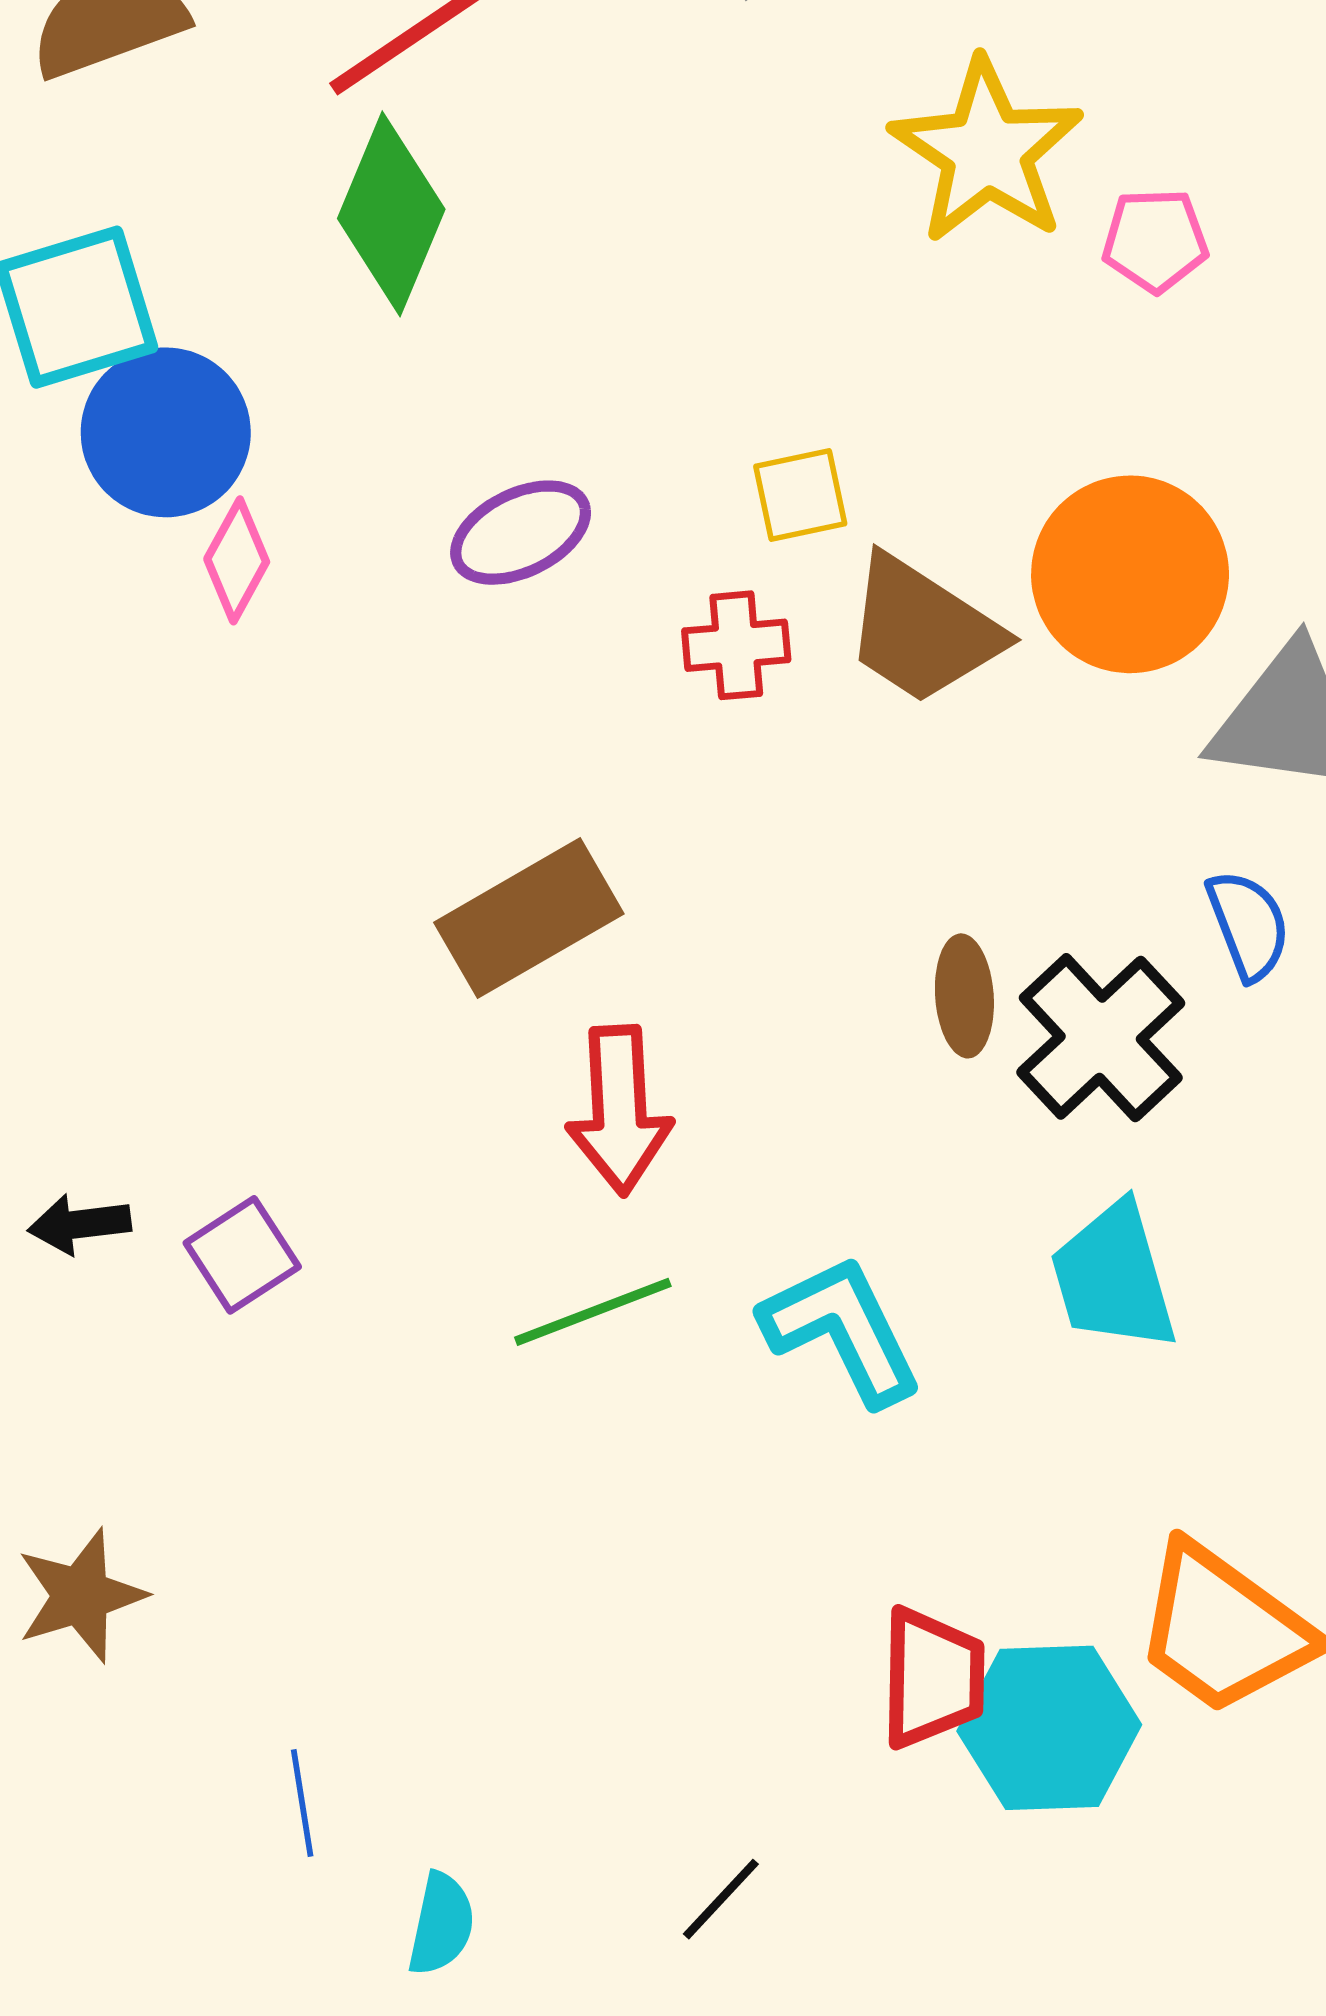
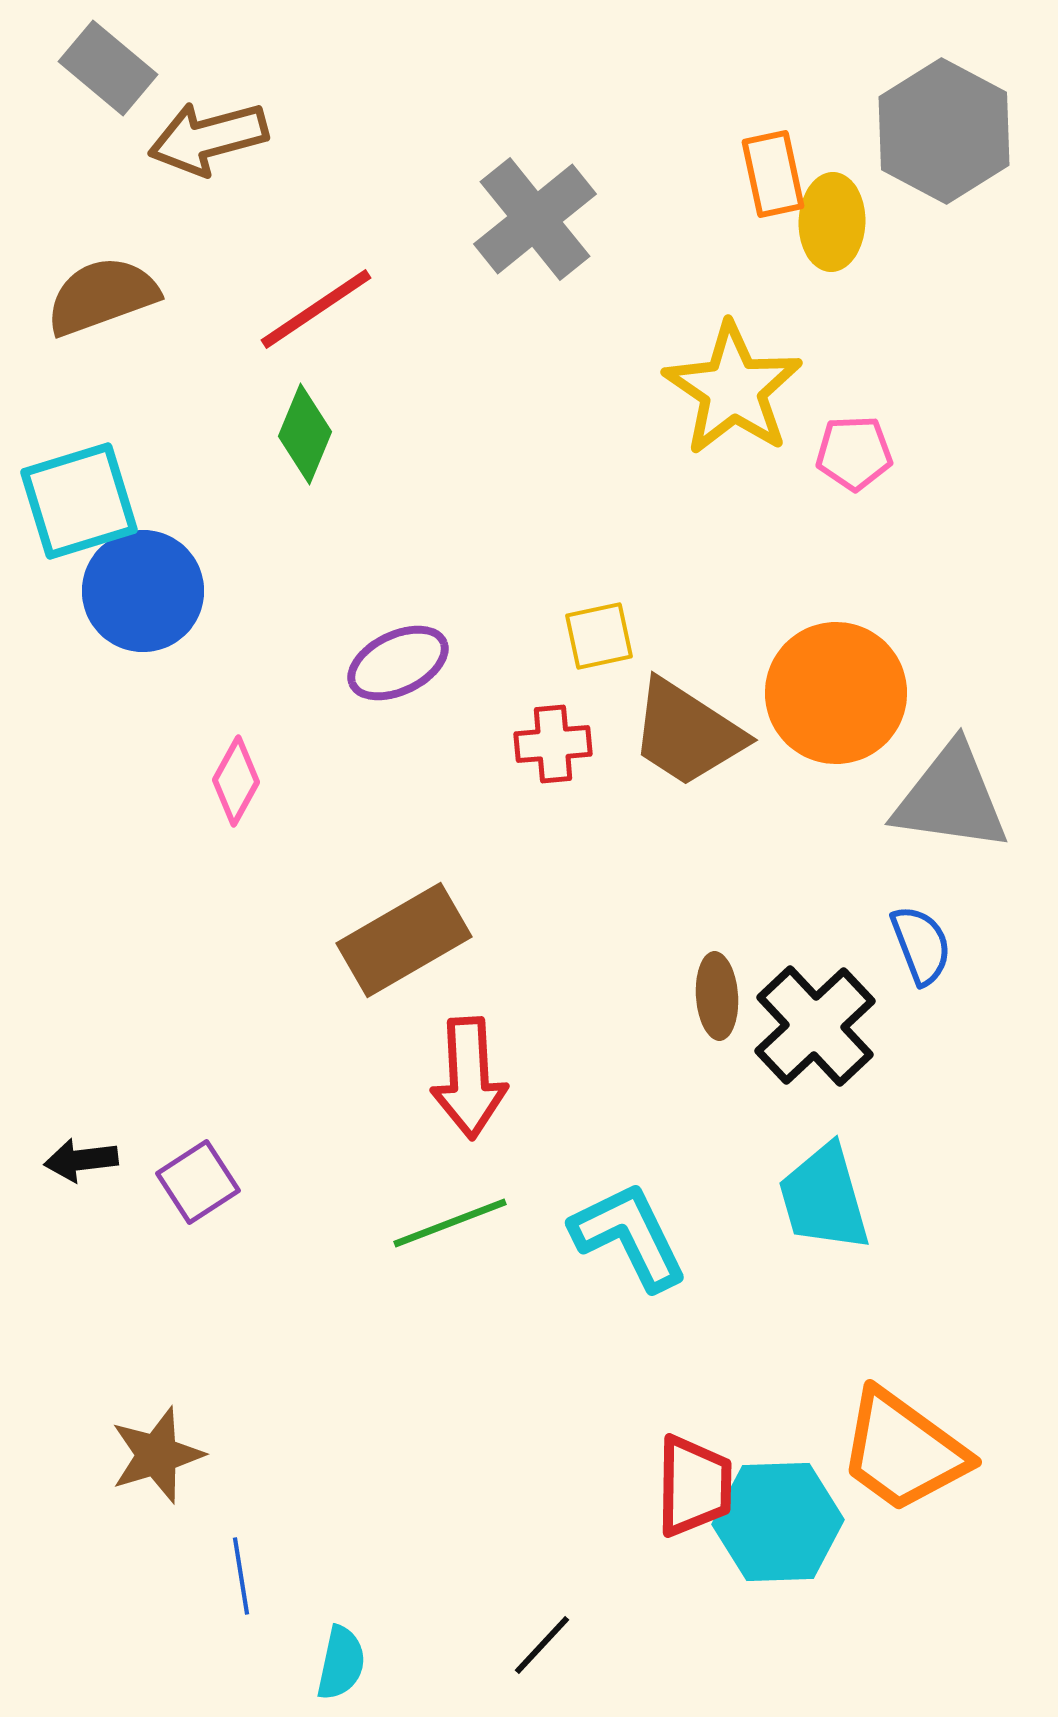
green diamond: (391, 214) -> (305, 434), size x0.7
pink diamond: (237, 560) -> (236, 781), moved
brown star: (81, 1596) -> (157, 1455), moved

